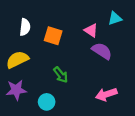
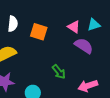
cyan triangle: (115, 18) -> (94, 25), moved
green arrow: (61, 75) -> (59, 72), moved

